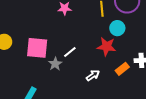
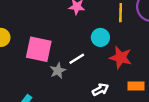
cyan circle: (117, 28) -> (100, 37), moved
orange rectangle: (122, 69) -> (136, 86), turned 32

